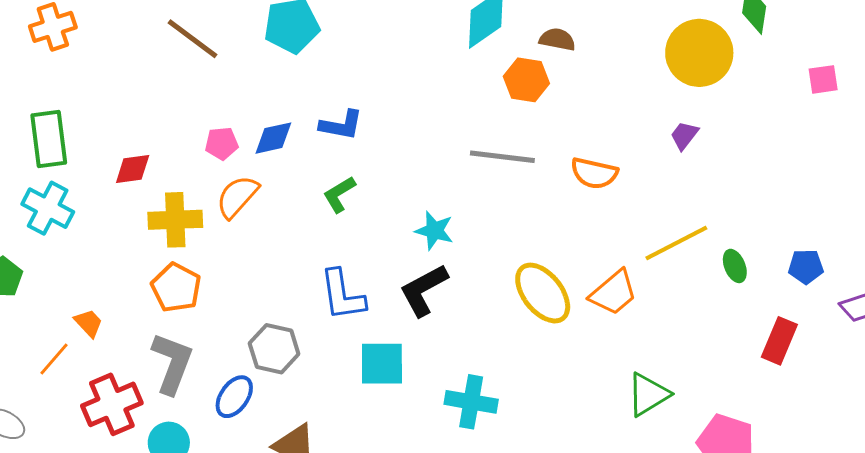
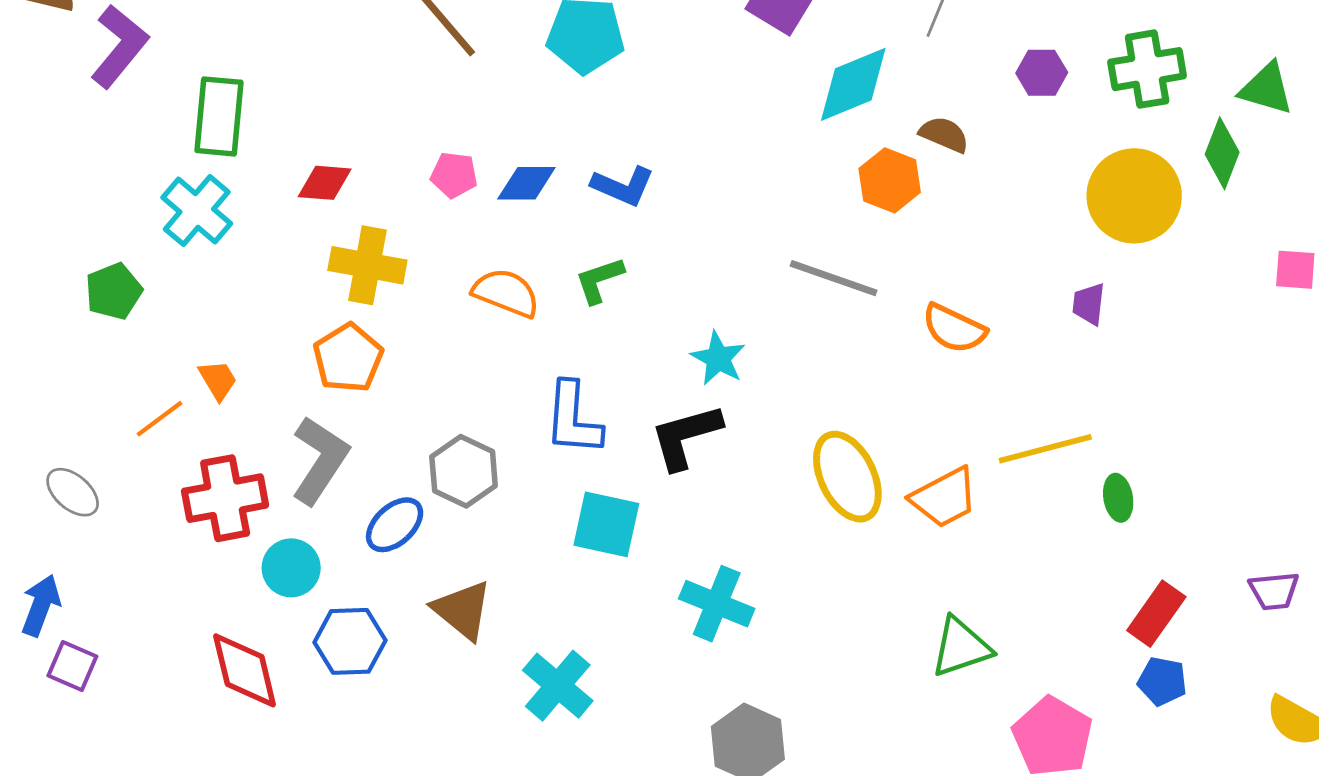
purple trapezoid: (684, 135) -> (1089, 304), turned -44
orange semicircle: (237, 197) -> (506, 293), moved, turned 57
blue pentagon: (806, 267) -> (1162, 681), moved

